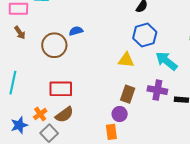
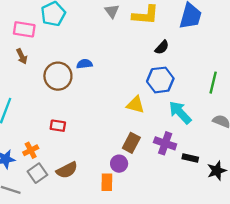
red rectangle: (61, 89) -> (58, 126), size x0.6
brown semicircle: (64, 115) -> (67, 170), moved

